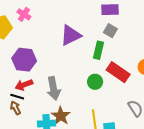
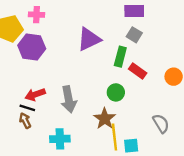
pink cross: (24, 14) -> (37, 15), turned -32
purple hexagon: (24, 60) -> (32, 47), moved
red rectangle: (118, 72) -> (138, 71), moved, size x0.7
brown star: (61, 116) -> (105, 119), moved

